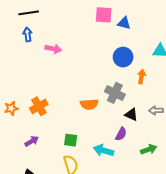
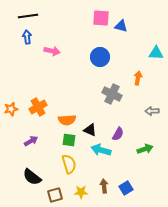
blue circle: (123, 57) -> (100, 57), moved
orange semicircle: (89, 104) -> (67, 120), moved
black triangle: (131, 115) -> (90, 130), moved

